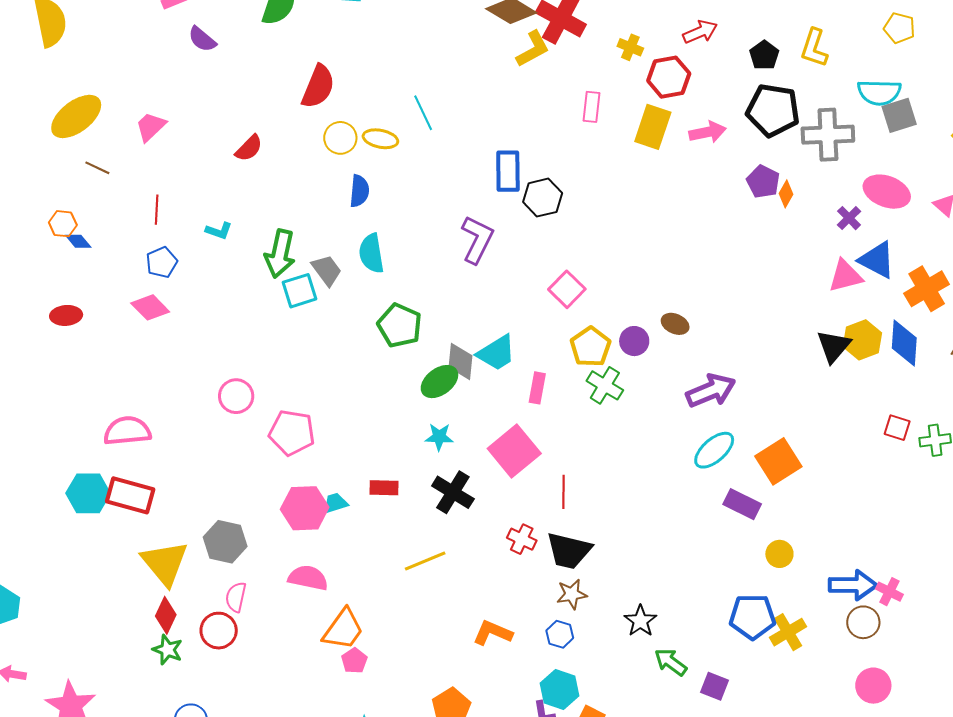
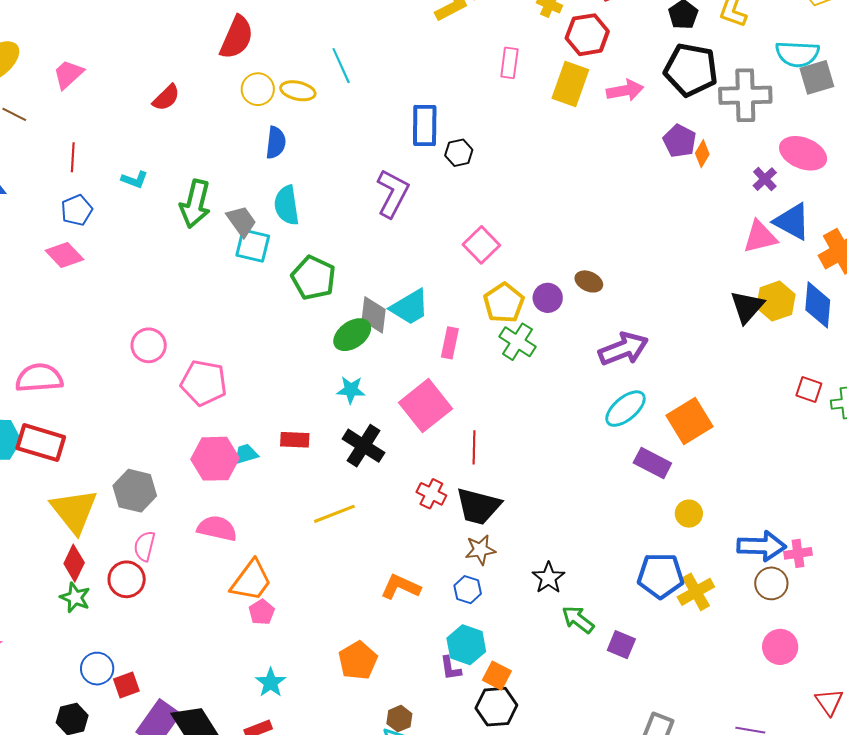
black hexagon: (543, 198) -> (459, 153), size x0.7
cyan square: (300, 291) -> (253, 246), moved, turned 30
pink cross: (889, 592) -> (798, 553), turned -36

